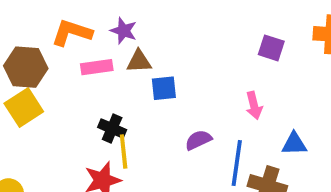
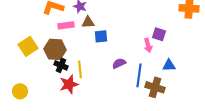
purple square: (271, 48) -> (159, 34), moved
brown hexagon: (26, 67) -> (55, 49), moved
black cross: (112, 128) -> (61, 65), moved

